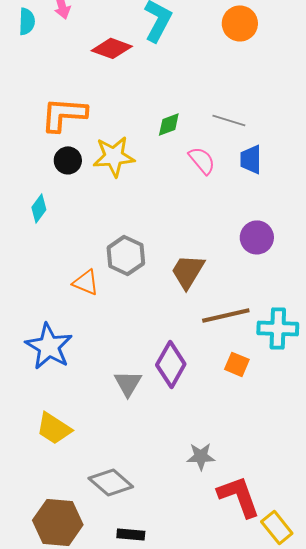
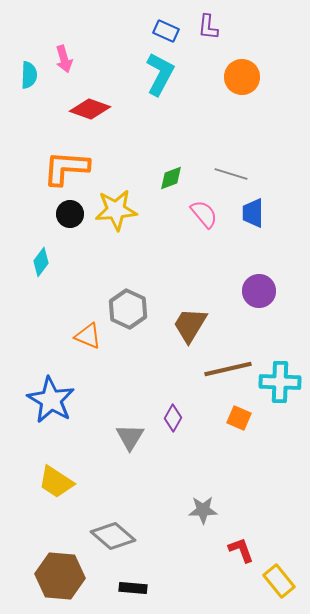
red diamond: (112, 48) -> (90, 109), moved
purple diamond: (171, 364) -> (173, 418), size x0.6
red L-shape: (239, 496) -> (241, 550), size x0.6

